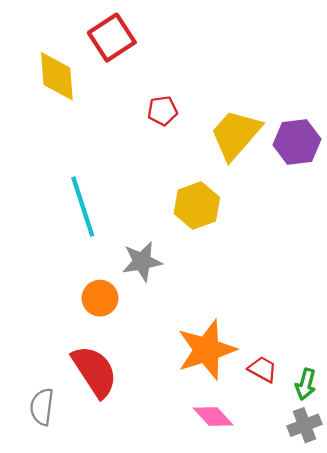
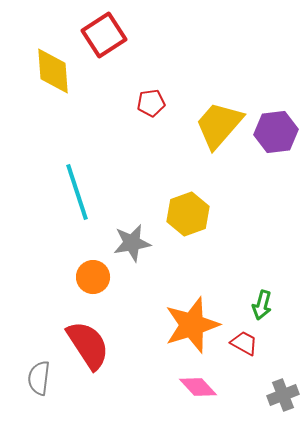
yellow hexagon: (197, 206) -> (188, 214), moved
green arrow: (306, 384) -> (262, 305), moved

